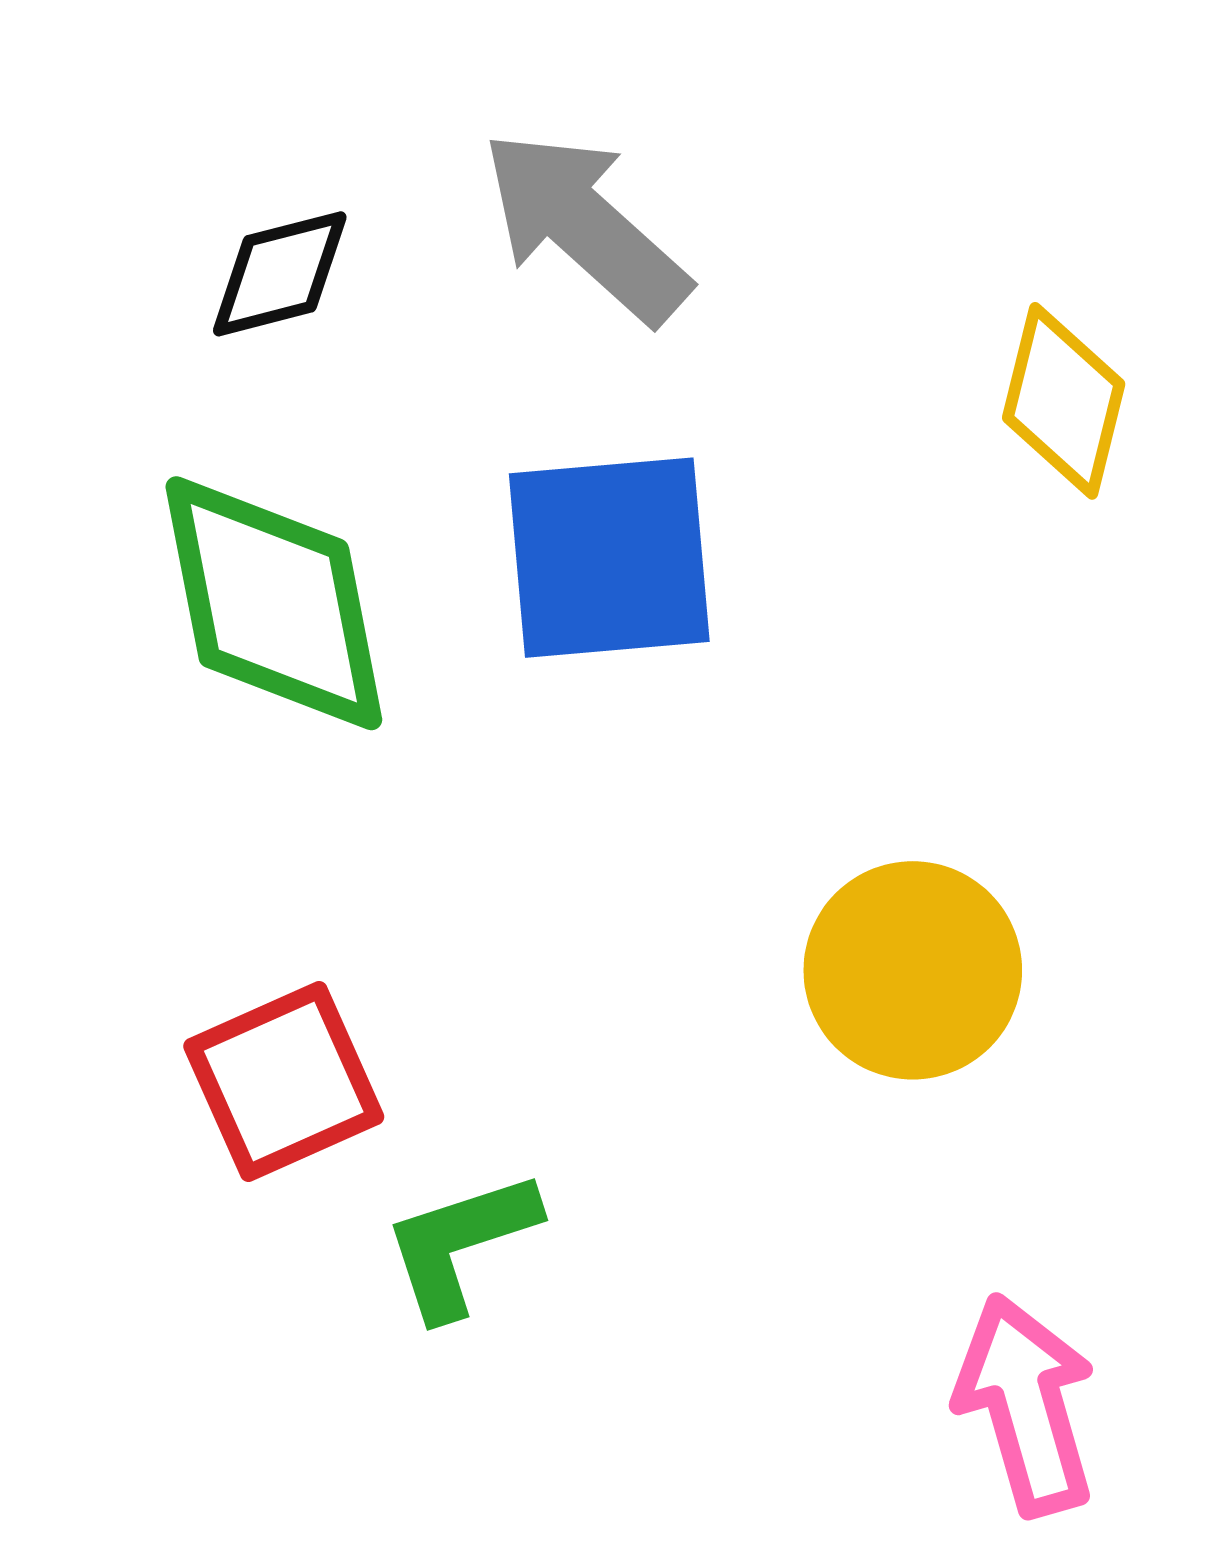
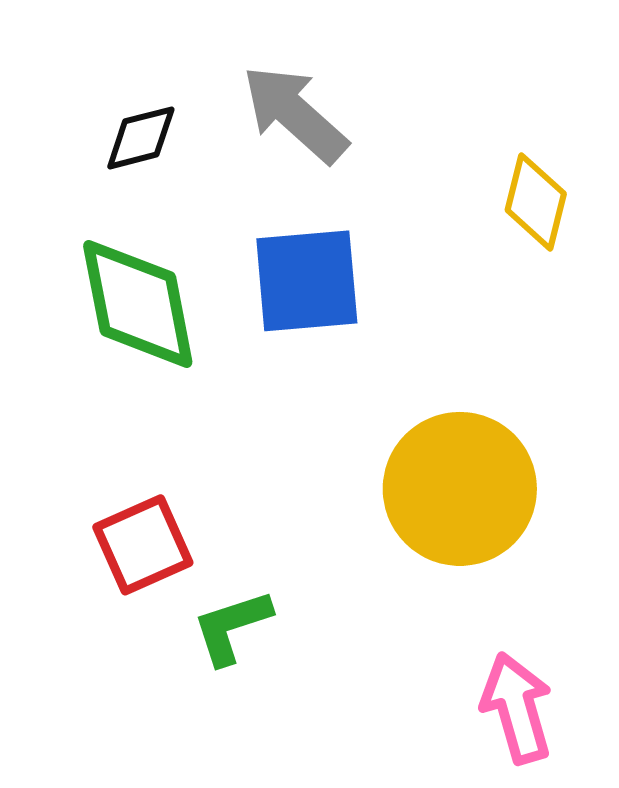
yellow circle: (913, 970) -> (460, 489), size x1.4

